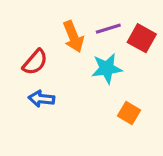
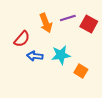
cyan star: (107, 68) -> (61, 55), moved
blue arrow: (41, 99) -> (35, 56), moved

